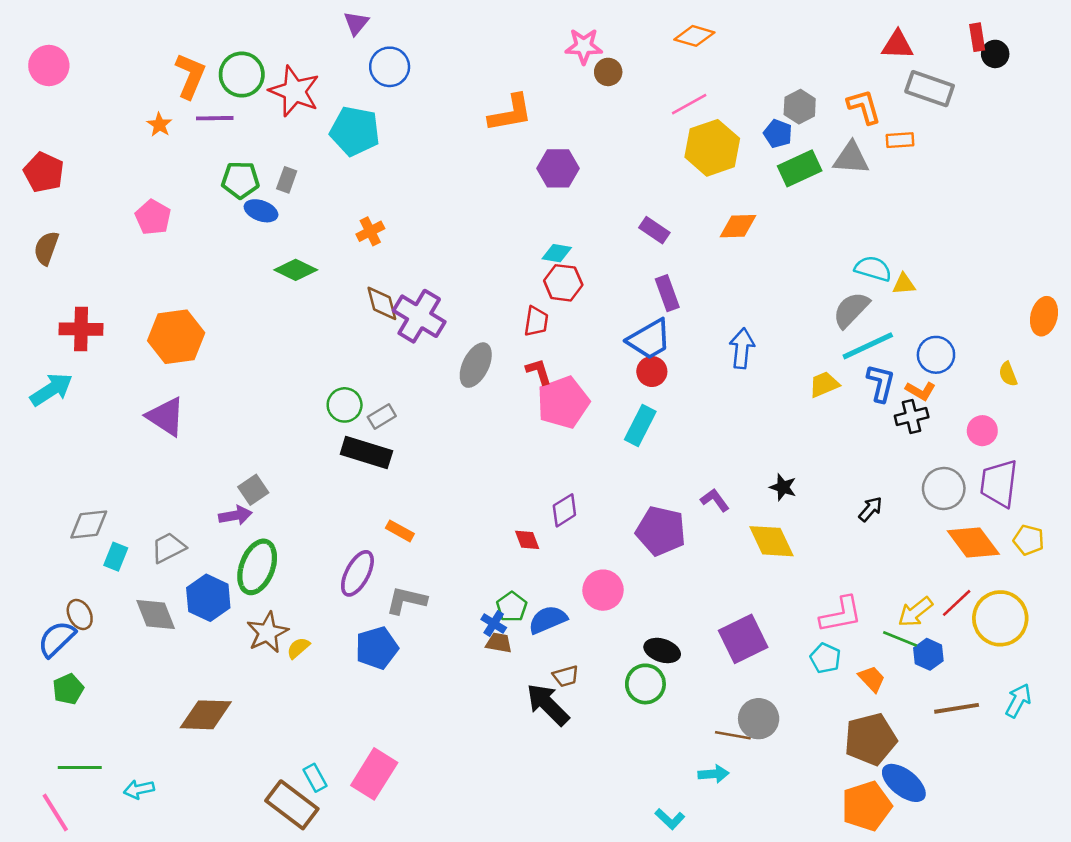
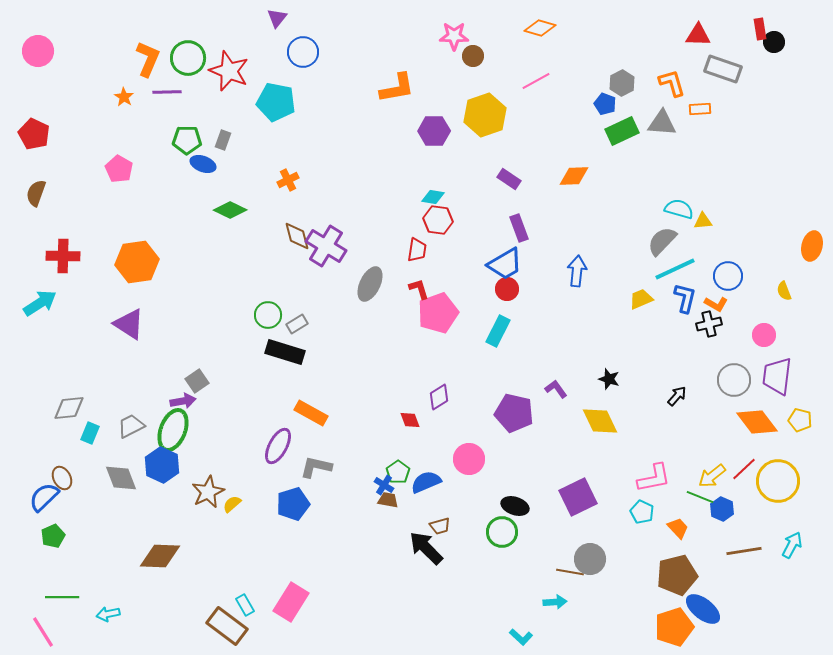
yellow hexagon: (712, 148) -> (485, 115), moved
orange rectangle: (400, 531) -> (311, 413), size x1.5
green ellipse: (257, 567) -> (173, 430), moved

